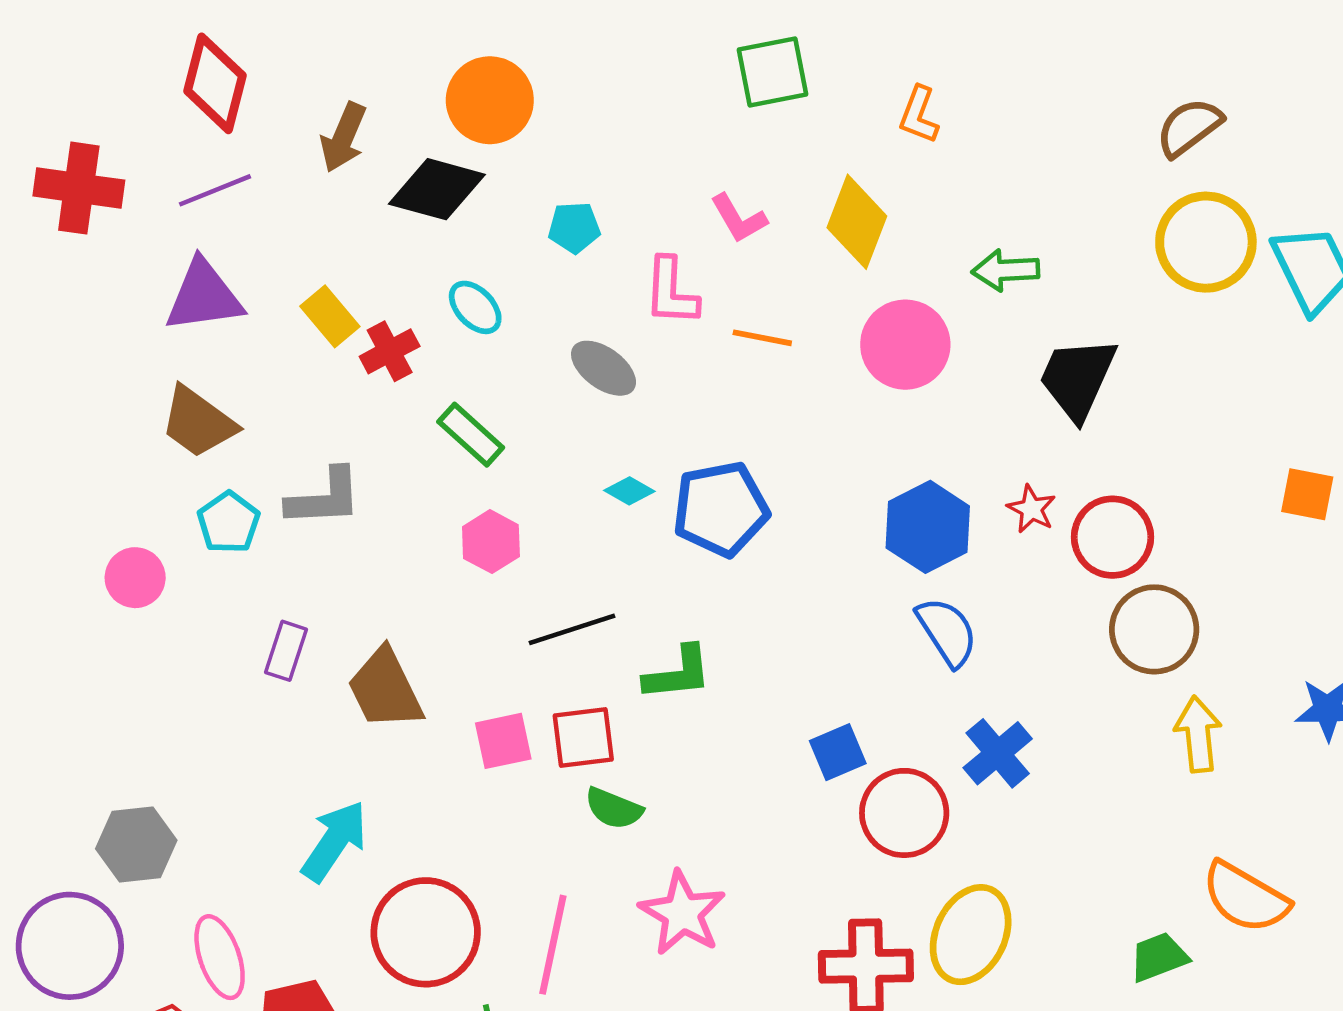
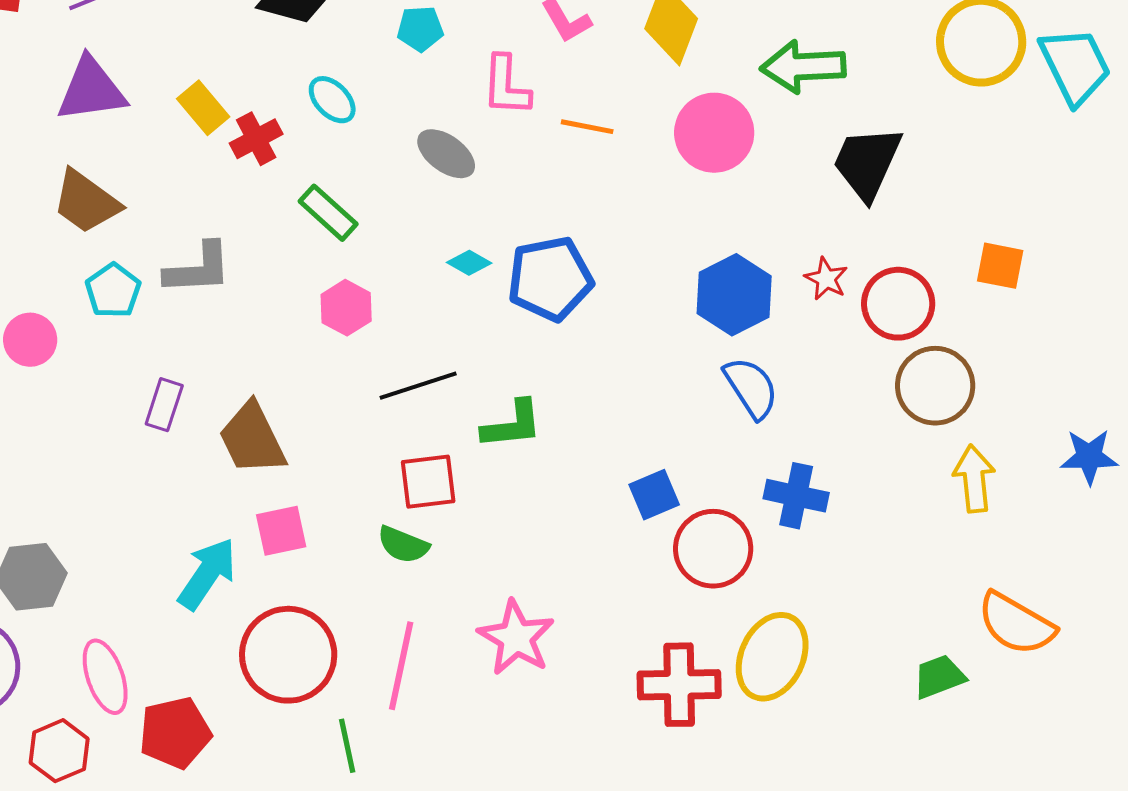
green arrow: (1006, 270) -> (803, 67), size x1.4
orange square: (1307, 494) -> (1000, 266), moved
pink square: (503, 741) -> (281, 531), moved
blue cross: (998, 753) -> (796, 496), turned -38
green semicircle: (614, 808) -> (403, 545), moved

